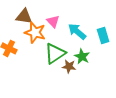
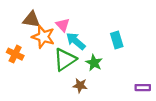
cyan arrow: (77, 31) -> (76, 41), moved
brown star: (69, 66) -> (80, 85), moved

